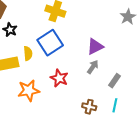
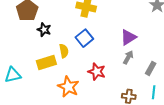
blue square: (50, 43) -> (84, 38), size x0.7
orange star: (29, 90) -> (68, 87), turned -30

